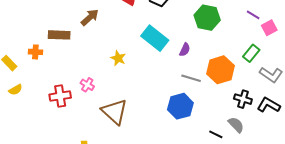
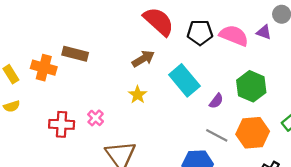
brown arrow: (90, 17) -> (143, 59), moved
green hexagon: (207, 18) -> (251, 86), moved
orange cross: (35, 52) -> (44, 68), size x1.5

